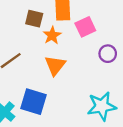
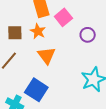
brown square: (34, 19) -> (15, 33), moved
blue square: (34, 102) -> (36, 90), turned 30

